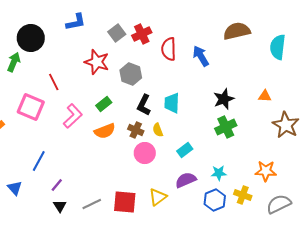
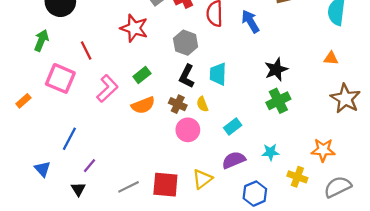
green arrow: (14, 62) -> (41, 40), moved
gray hexagon: (131, 74) -> (186, 43), moved
orange triangle: (265, 96) -> (331, 58), moved
blue hexagon: (215, 200) -> (255, 194), moved
black triangle: (60, 206) -> (78, 189), moved

